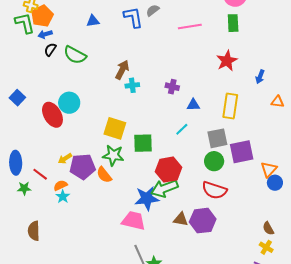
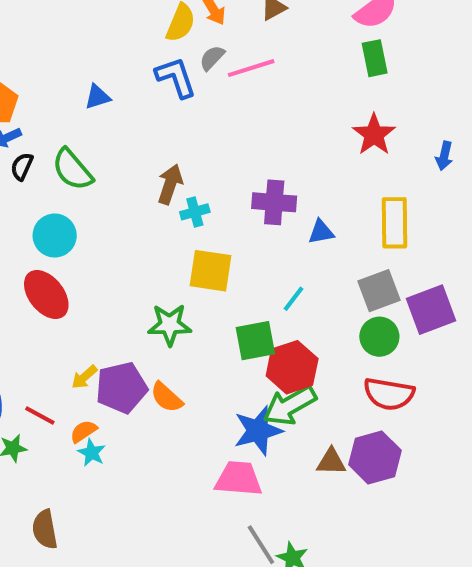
pink line: (190, 27) -> (251, 68), moved
green semicircle: (75, 55) -> (72, 170), turned 30
purple cross: (172, 87) -> (274, 202), size x1.5
cyan circle: (69, 103) -> (55, 236), moved
yellow square: (115, 128) -> (211, 271), moved
cyan line: (182, 129) -> (293, 299), moved
green square: (143, 143) -> (255, 341), moved
green star: (113, 155) -> (170, 325), moved

